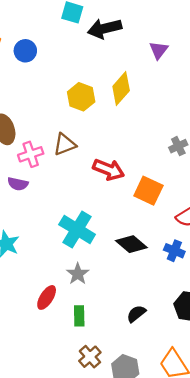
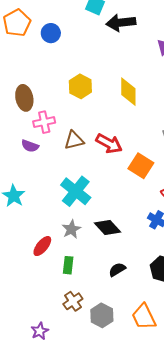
yellow diamond: (121, 89) -> (128, 92), moved, turned -48
yellow hexagon: (81, 97) -> (80, 86), moved
brown triangle: (65, 144) -> (74, 140), moved
black diamond: (131, 244) -> (107, 227), moved

